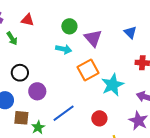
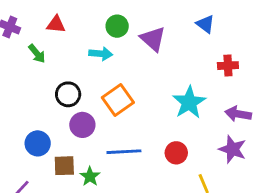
cyan arrow: (64, 49) -> (101, 54), moved
orange square: (88, 70) -> (118, 100), moved
black circle: (20, 73) -> (68, 94), moved
blue line: (64, 113) -> (124, 152), turned 40

